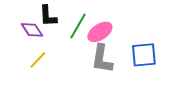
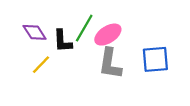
black L-shape: (48, 16) -> (63, 41), moved

